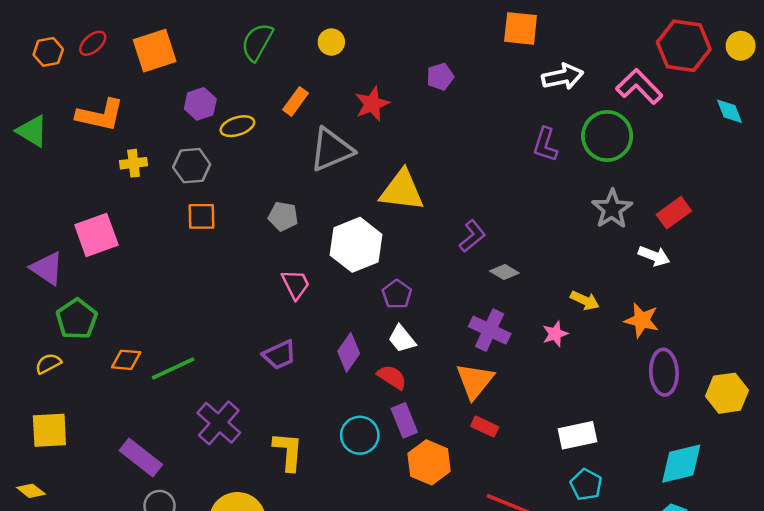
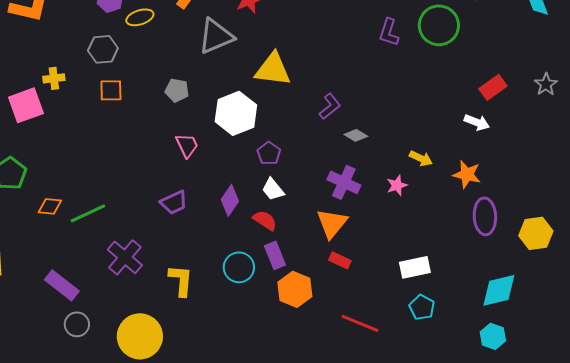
yellow cross: (134, 163) -> (54, 78), moved
gray star: (612, 209) -> (546, 84), moved, size x0.7

